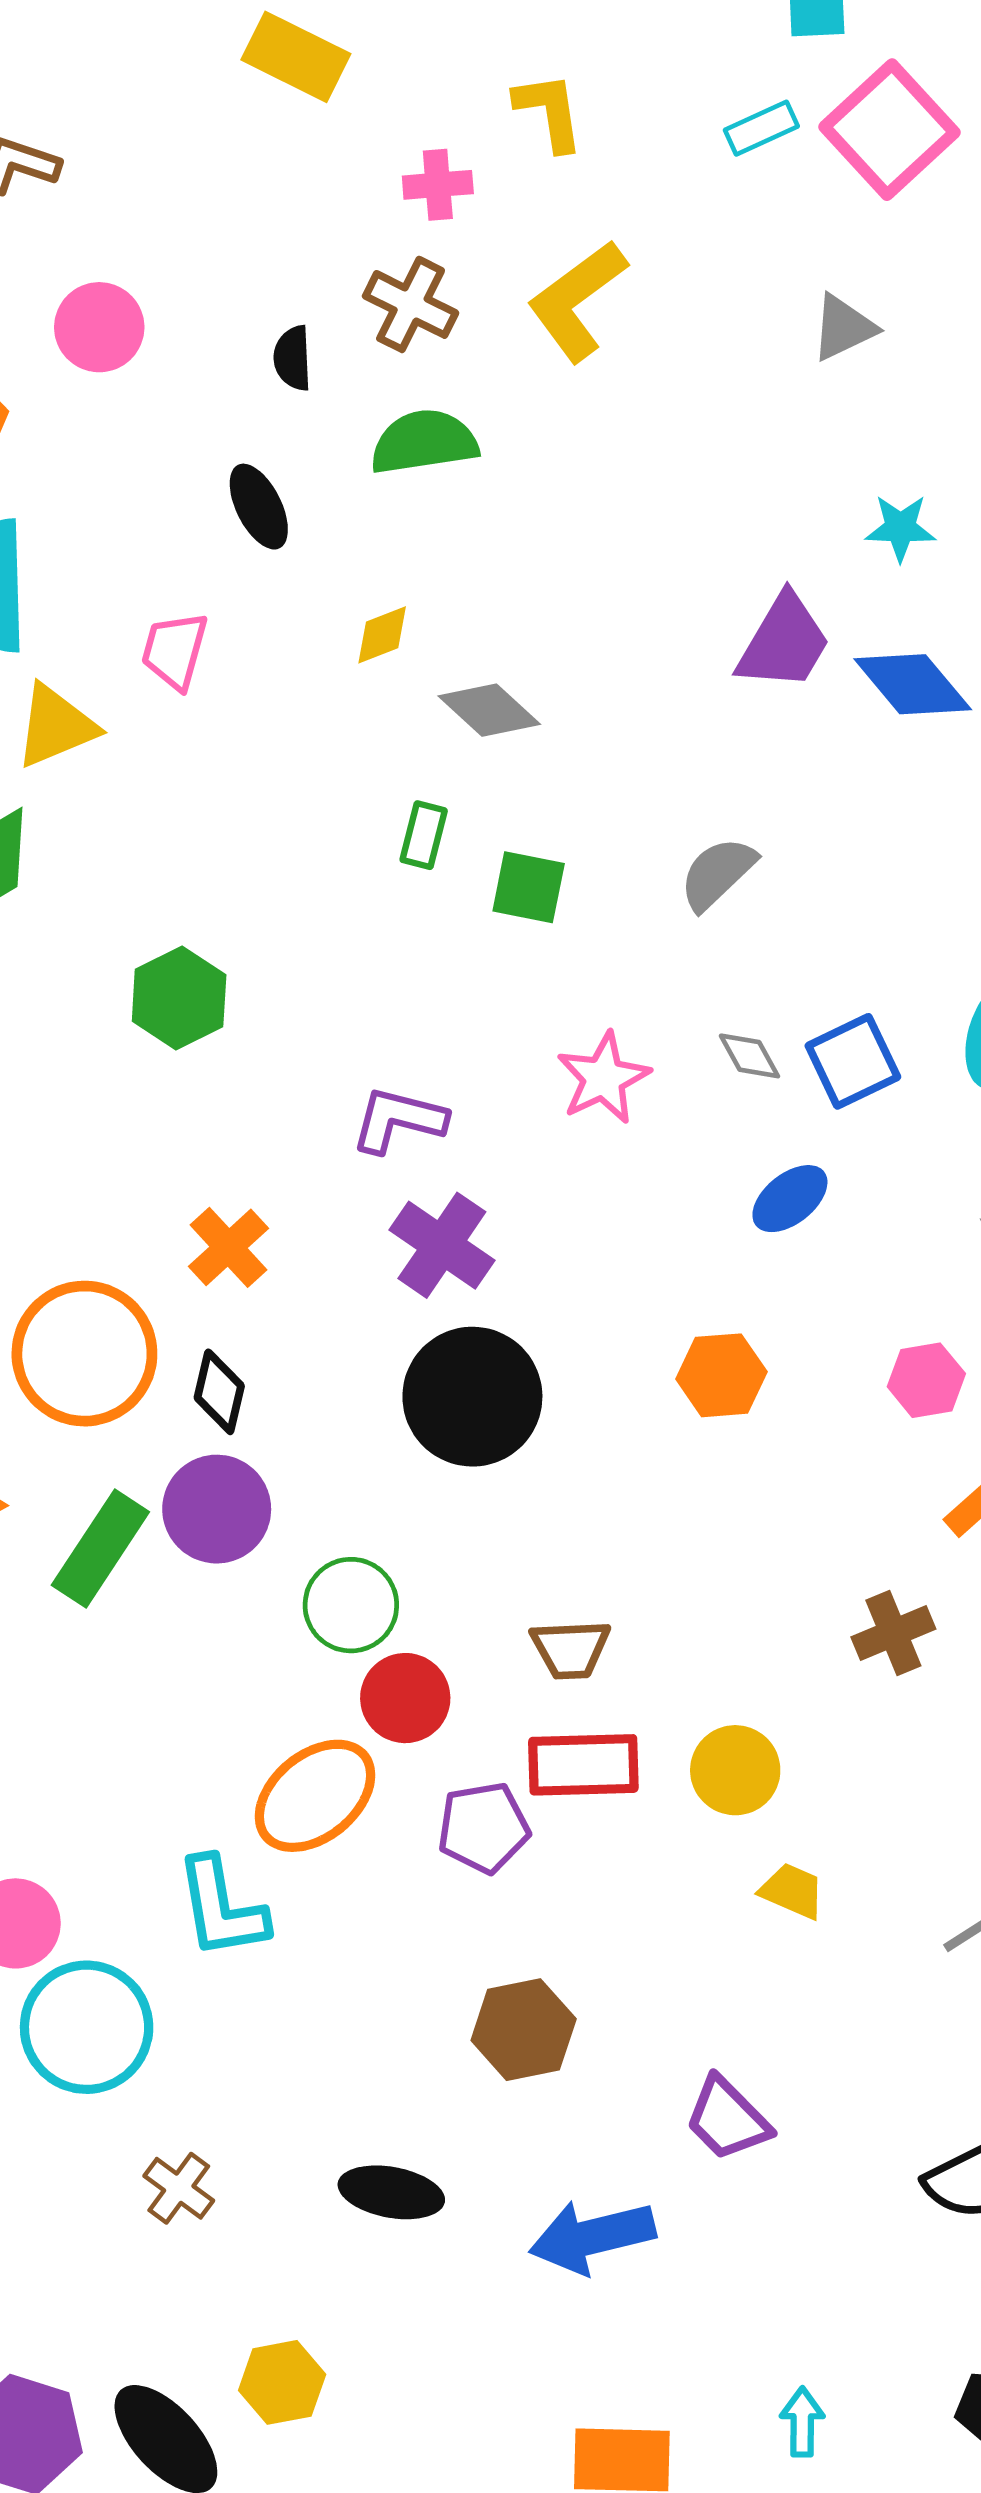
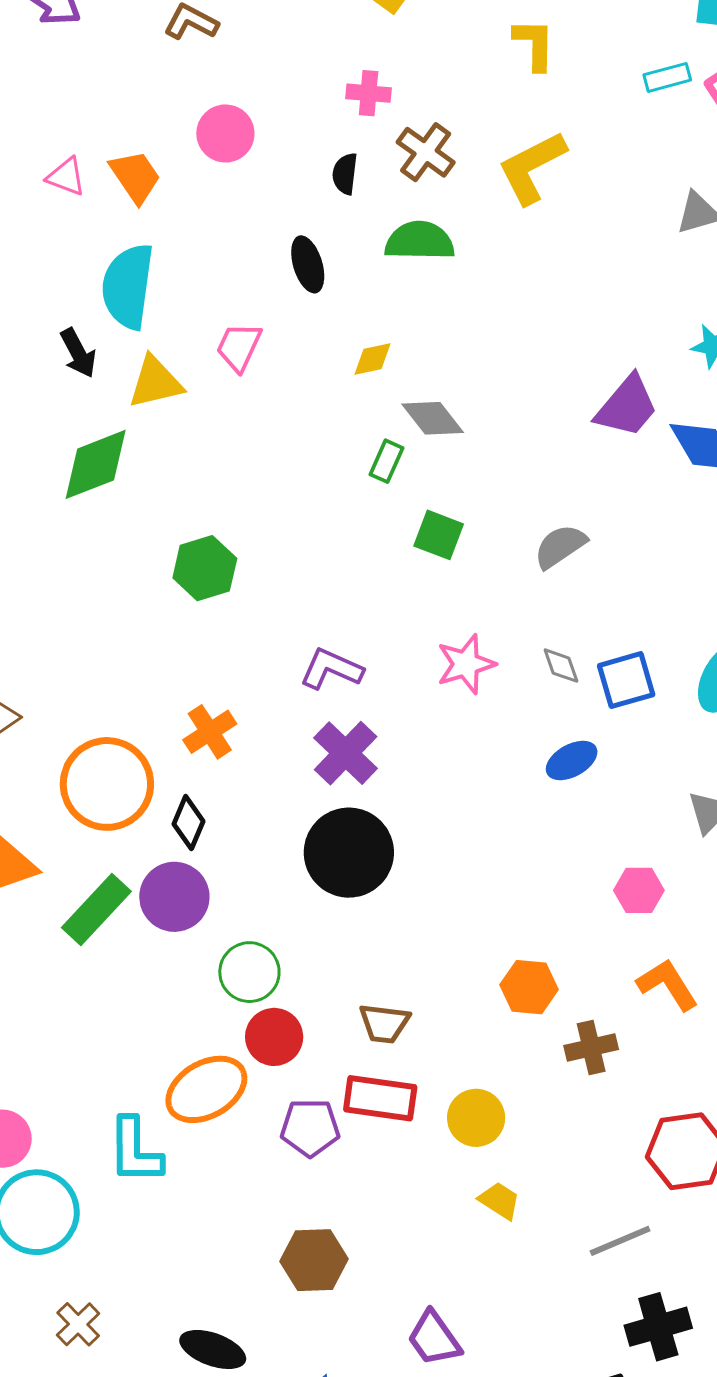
pink cross: (438, 185) -> (369, 93), moved
green rectangle: (424, 835) -> (387, 461), moved
orange hexagon: (721, 1375) -> (529, 987), moved

